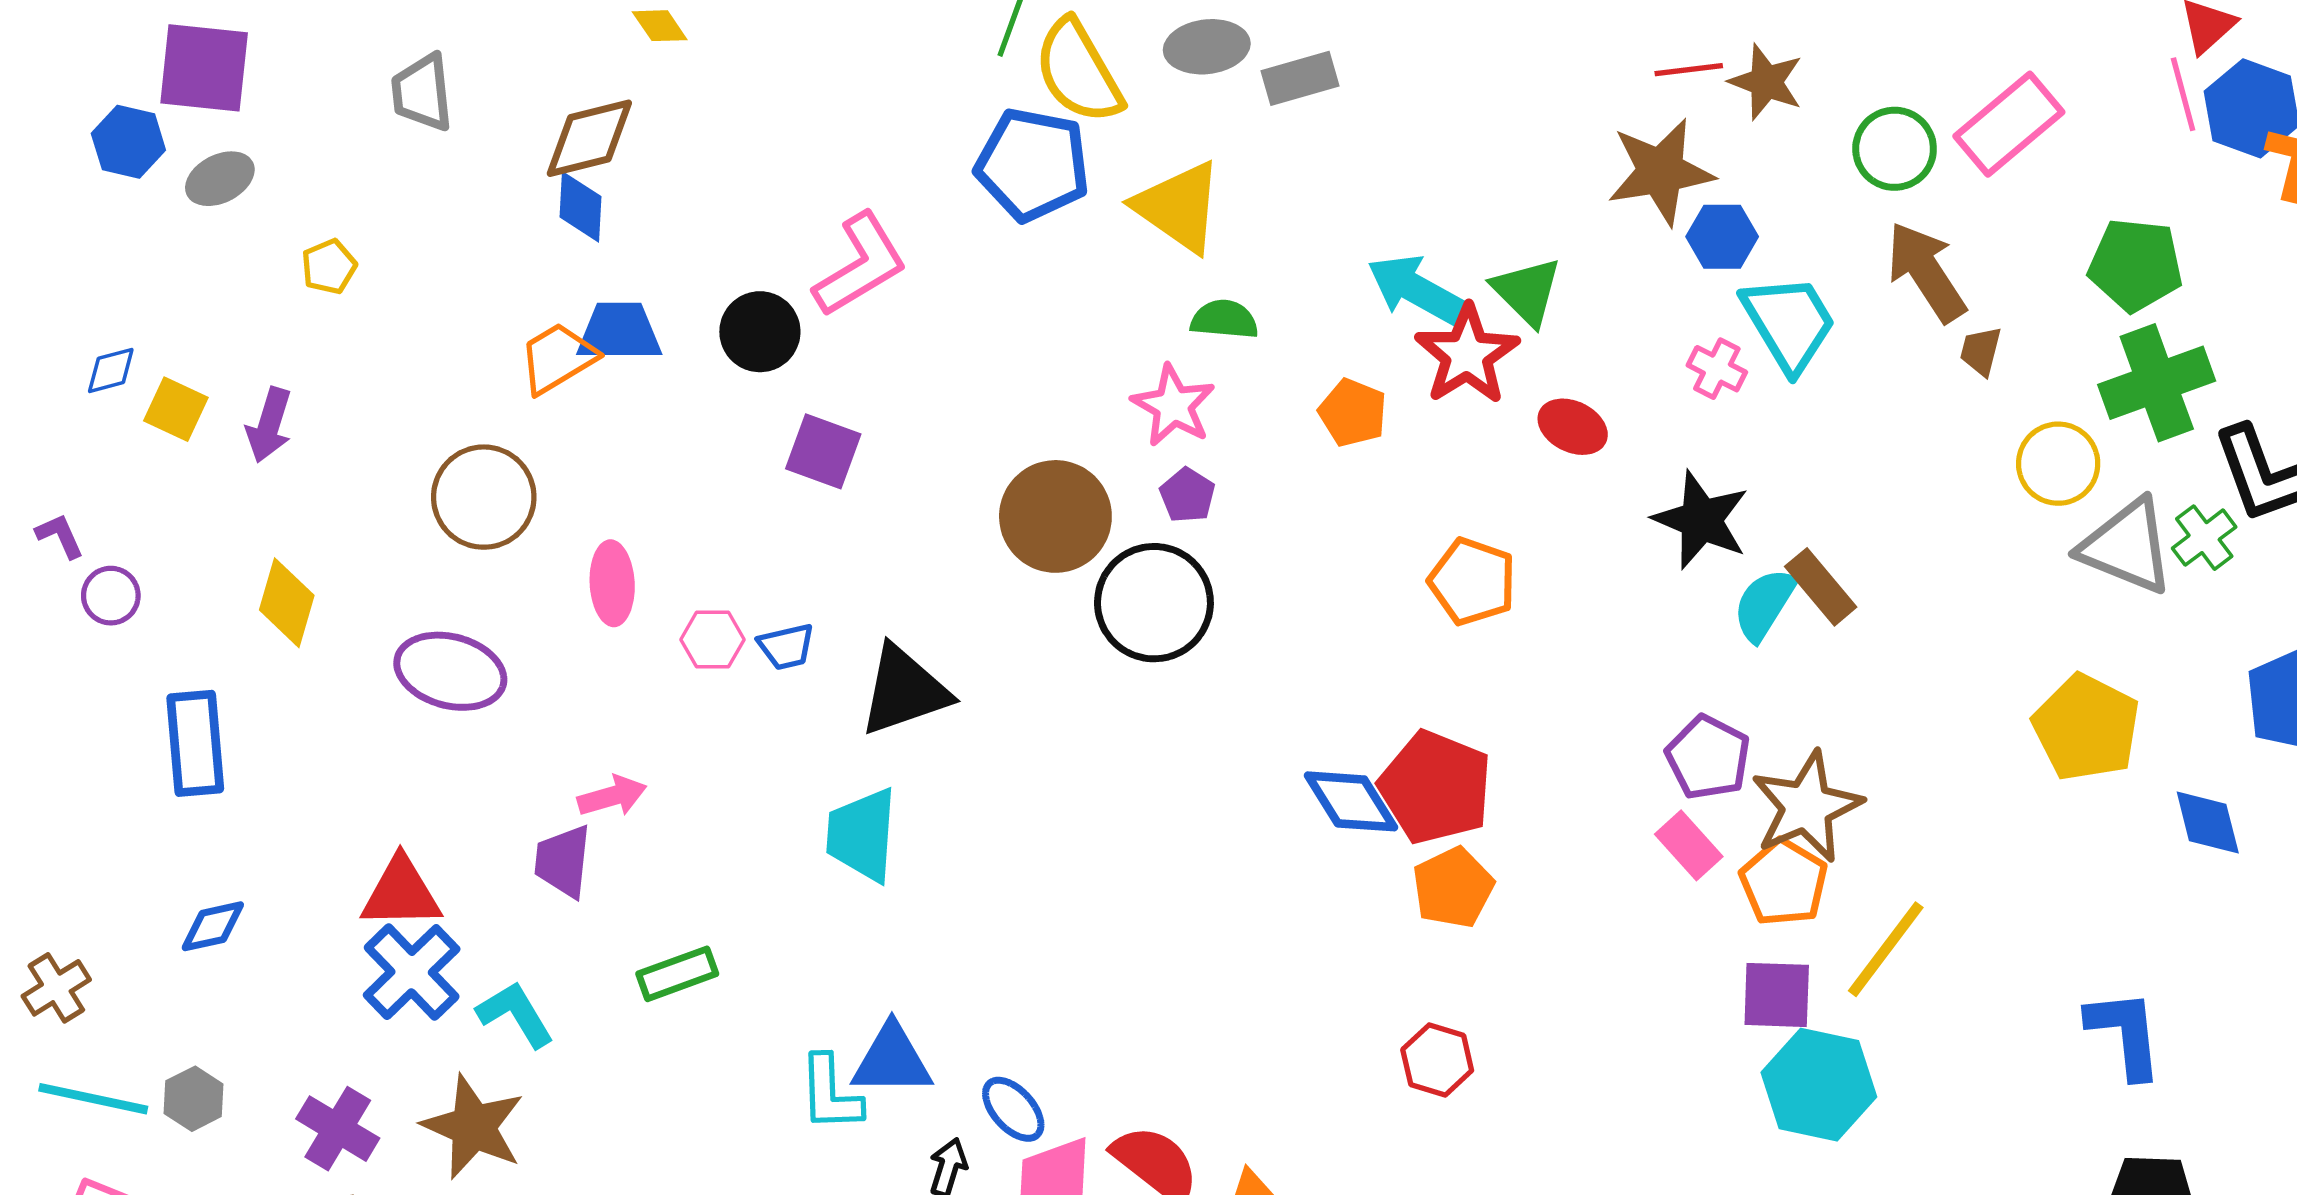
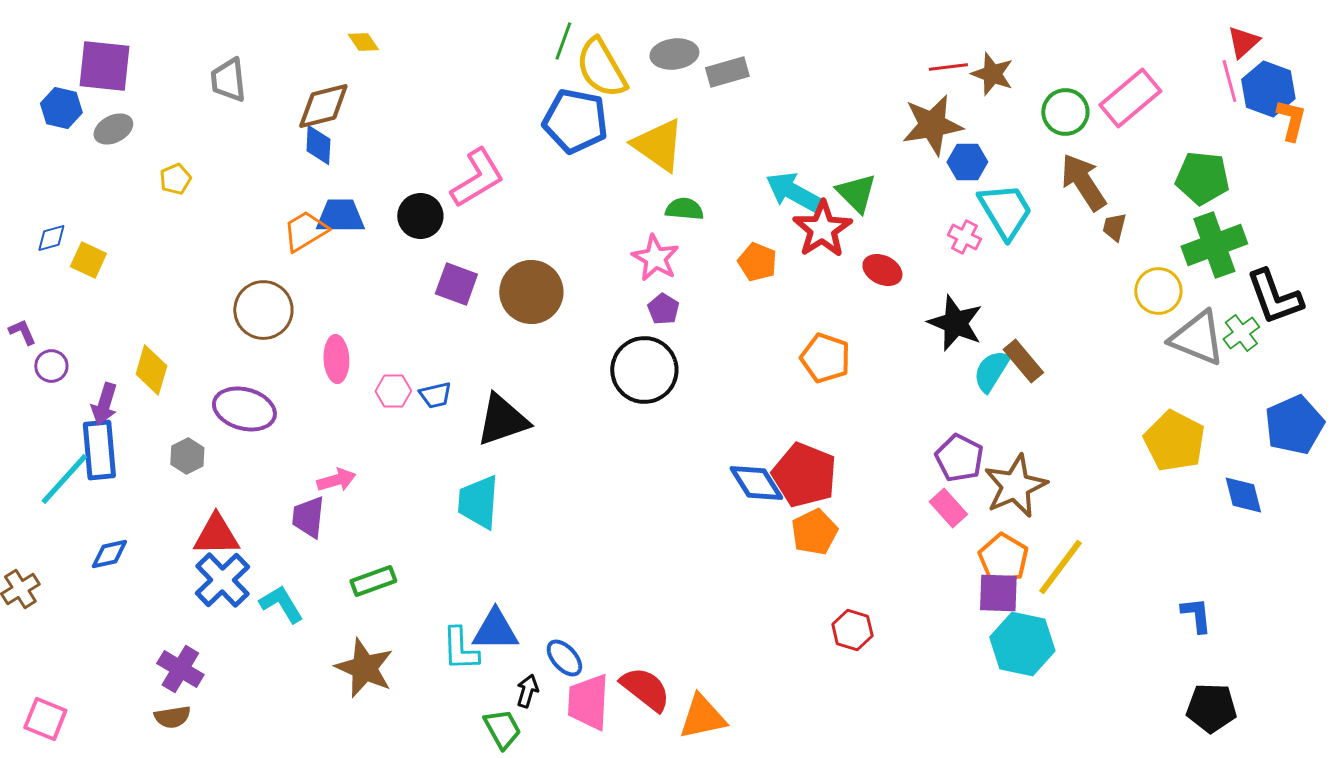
purple arrow: (269, 425) -> (104, 404), moved
brown circle: (1055, 516) -> (531, 292), moved
orange pentagon: (1784, 882) -> (1003, 558), moved
blue L-shape: (2125, 1034) -> (1196, 615), size x0.7
red hexagon: (1437, 1060) -> (852, 630), moved
cyan line: (93, 1099) -> (64, 479), moved, turned -60
gray hexagon: (194, 1099) -> (187, 456), moved
brown star: (473, 1127) -> (364, 668), moved

